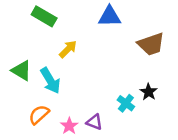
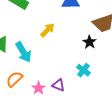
yellow arrow: (68, 49) -> (47, 30), moved
black star: (149, 92) -> (89, 42), moved

